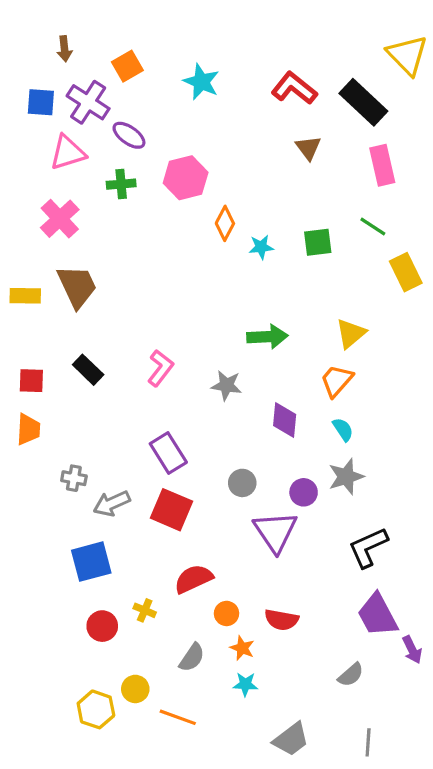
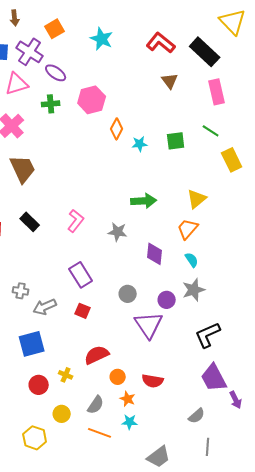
red square: (171, 510) -> (83, 311), size x0.6
yellow circle: (135, 689) -> (62, 414), moved
orange line: (178, 717) -> (100, 433), moved
gray line: (368, 742) -> (208, 447), moved

